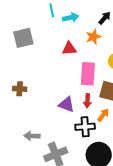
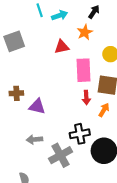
purple triangle: (66, 104) -> (37, 107), moved
black cross: (85, 127) -> (80, 134), moved

